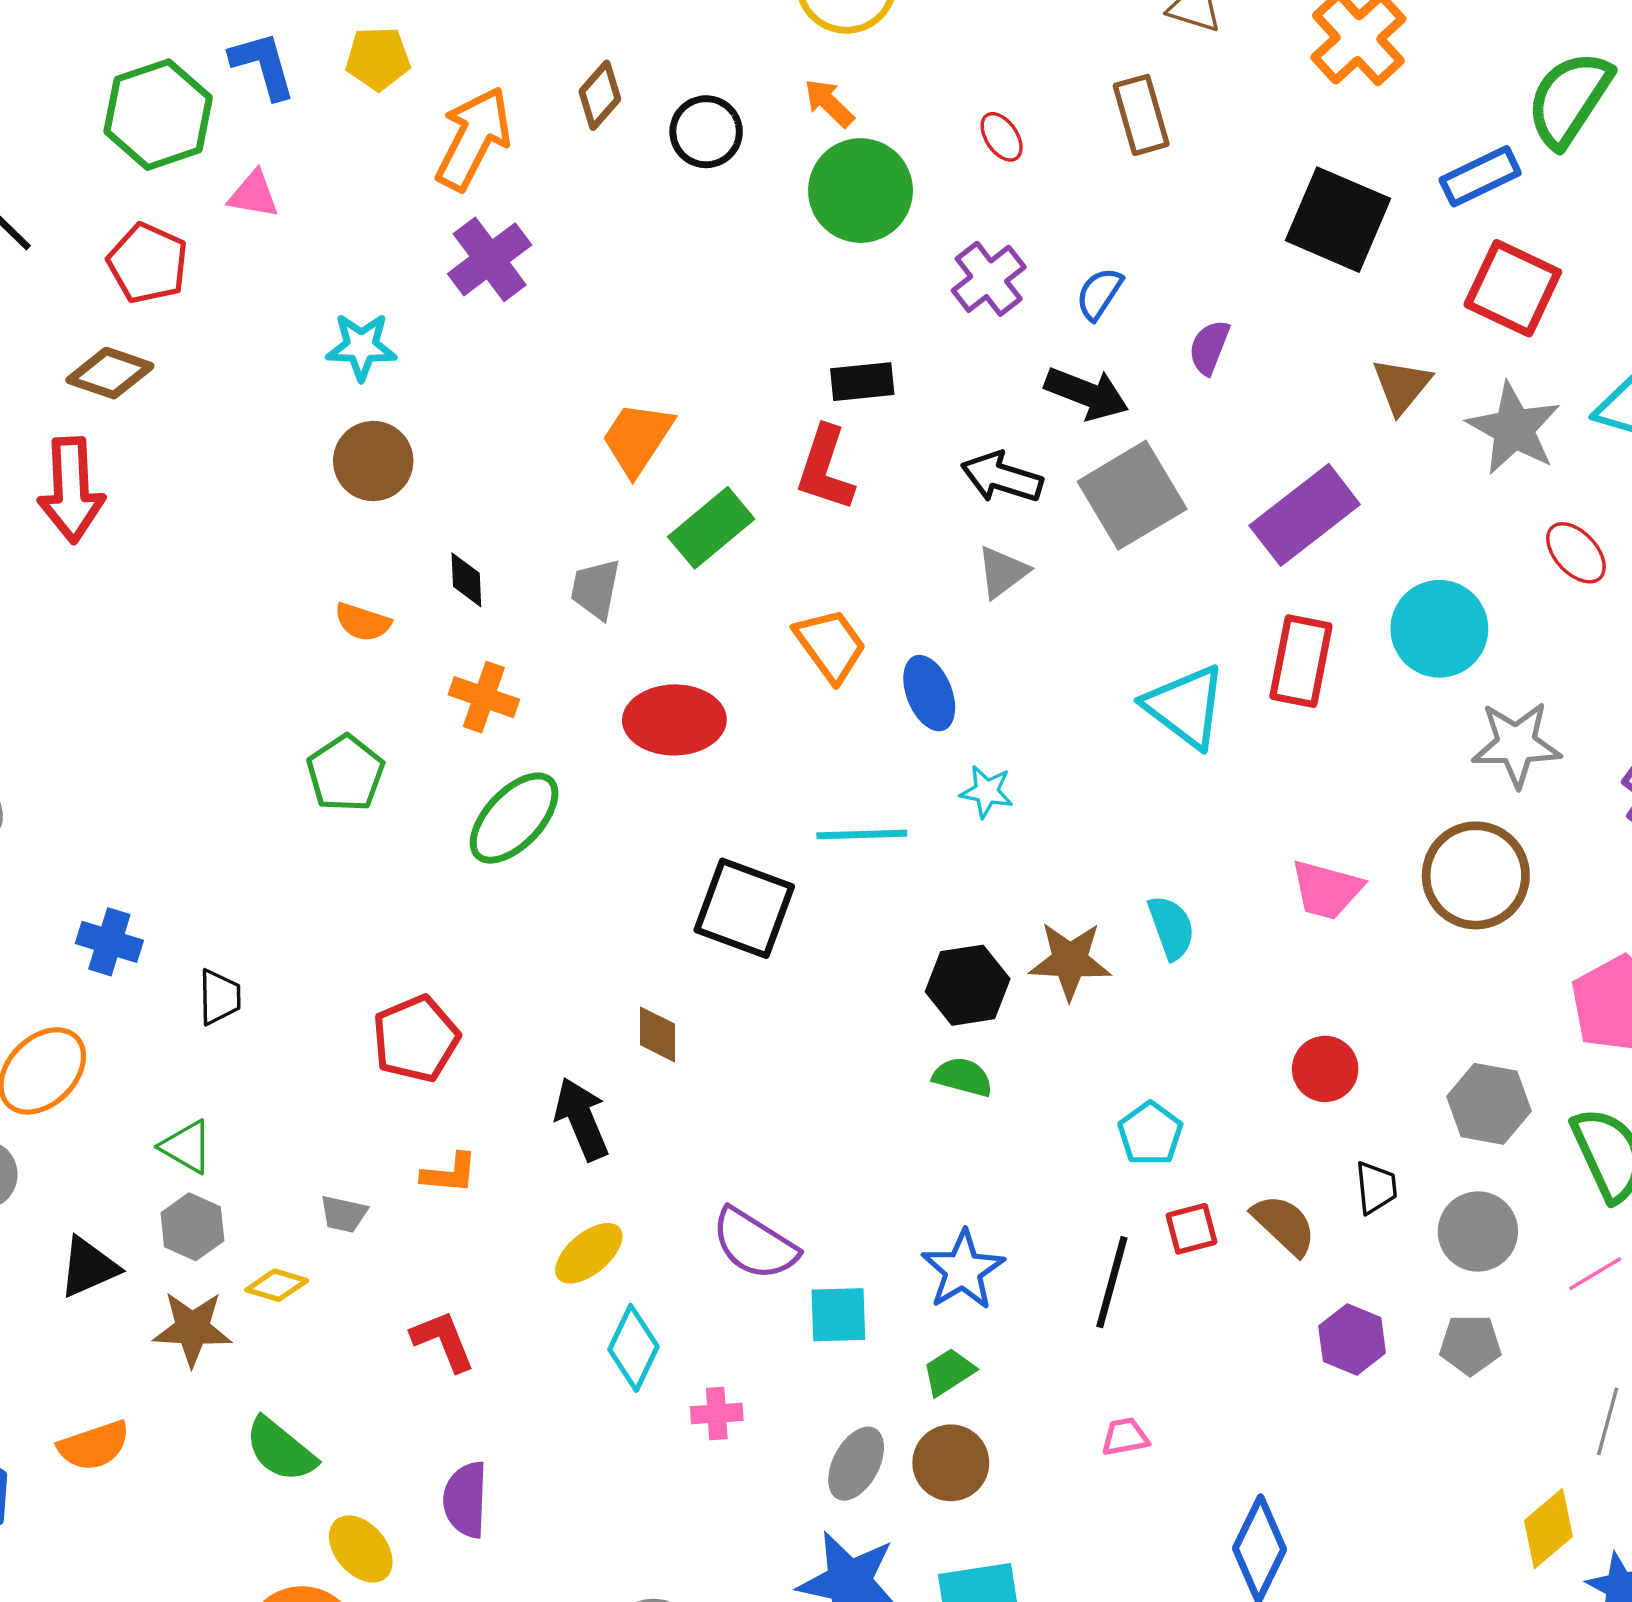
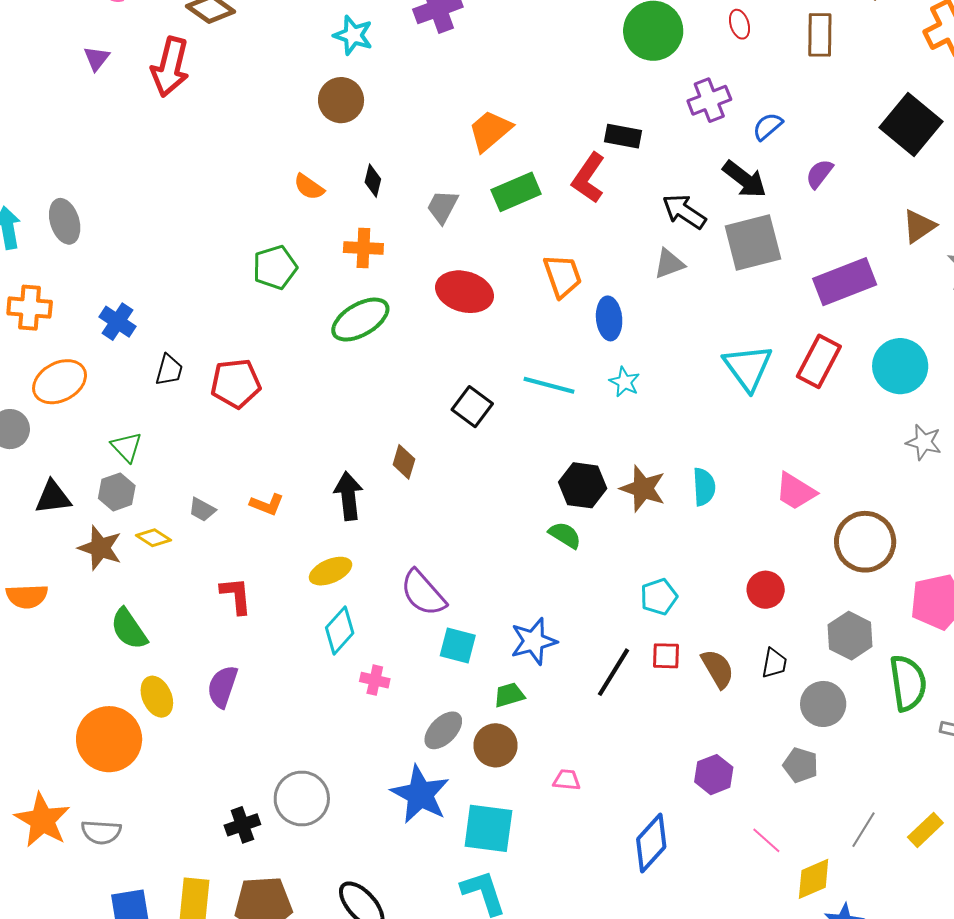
orange cross: (484, 697) -> (363, 248), turned -33
gray star: (1516, 744) -> (924, 442), size x0.7
brown circle: (1476, 875) -> (865, 542), moved
black square: (744, 908) -> (472, 407), size x0.7
red pentagon: (416, 1039) -> (236, 383), moved
pink line: (1595, 1274) -> (766, 840), moved, turned 56
purple hexagon: (1352, 1340) -> (714, 775), moved
pink trapezoid: (1125, 1437) -> (567, 780), moved

